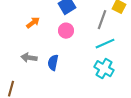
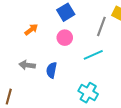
cyan line: (105, 44) -> (93, 55), moved
cyan cross: (104, 69) -> (88, 93), moved

